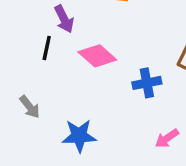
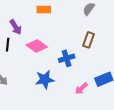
blue star: (79, 136) -> (45, 80), moved

